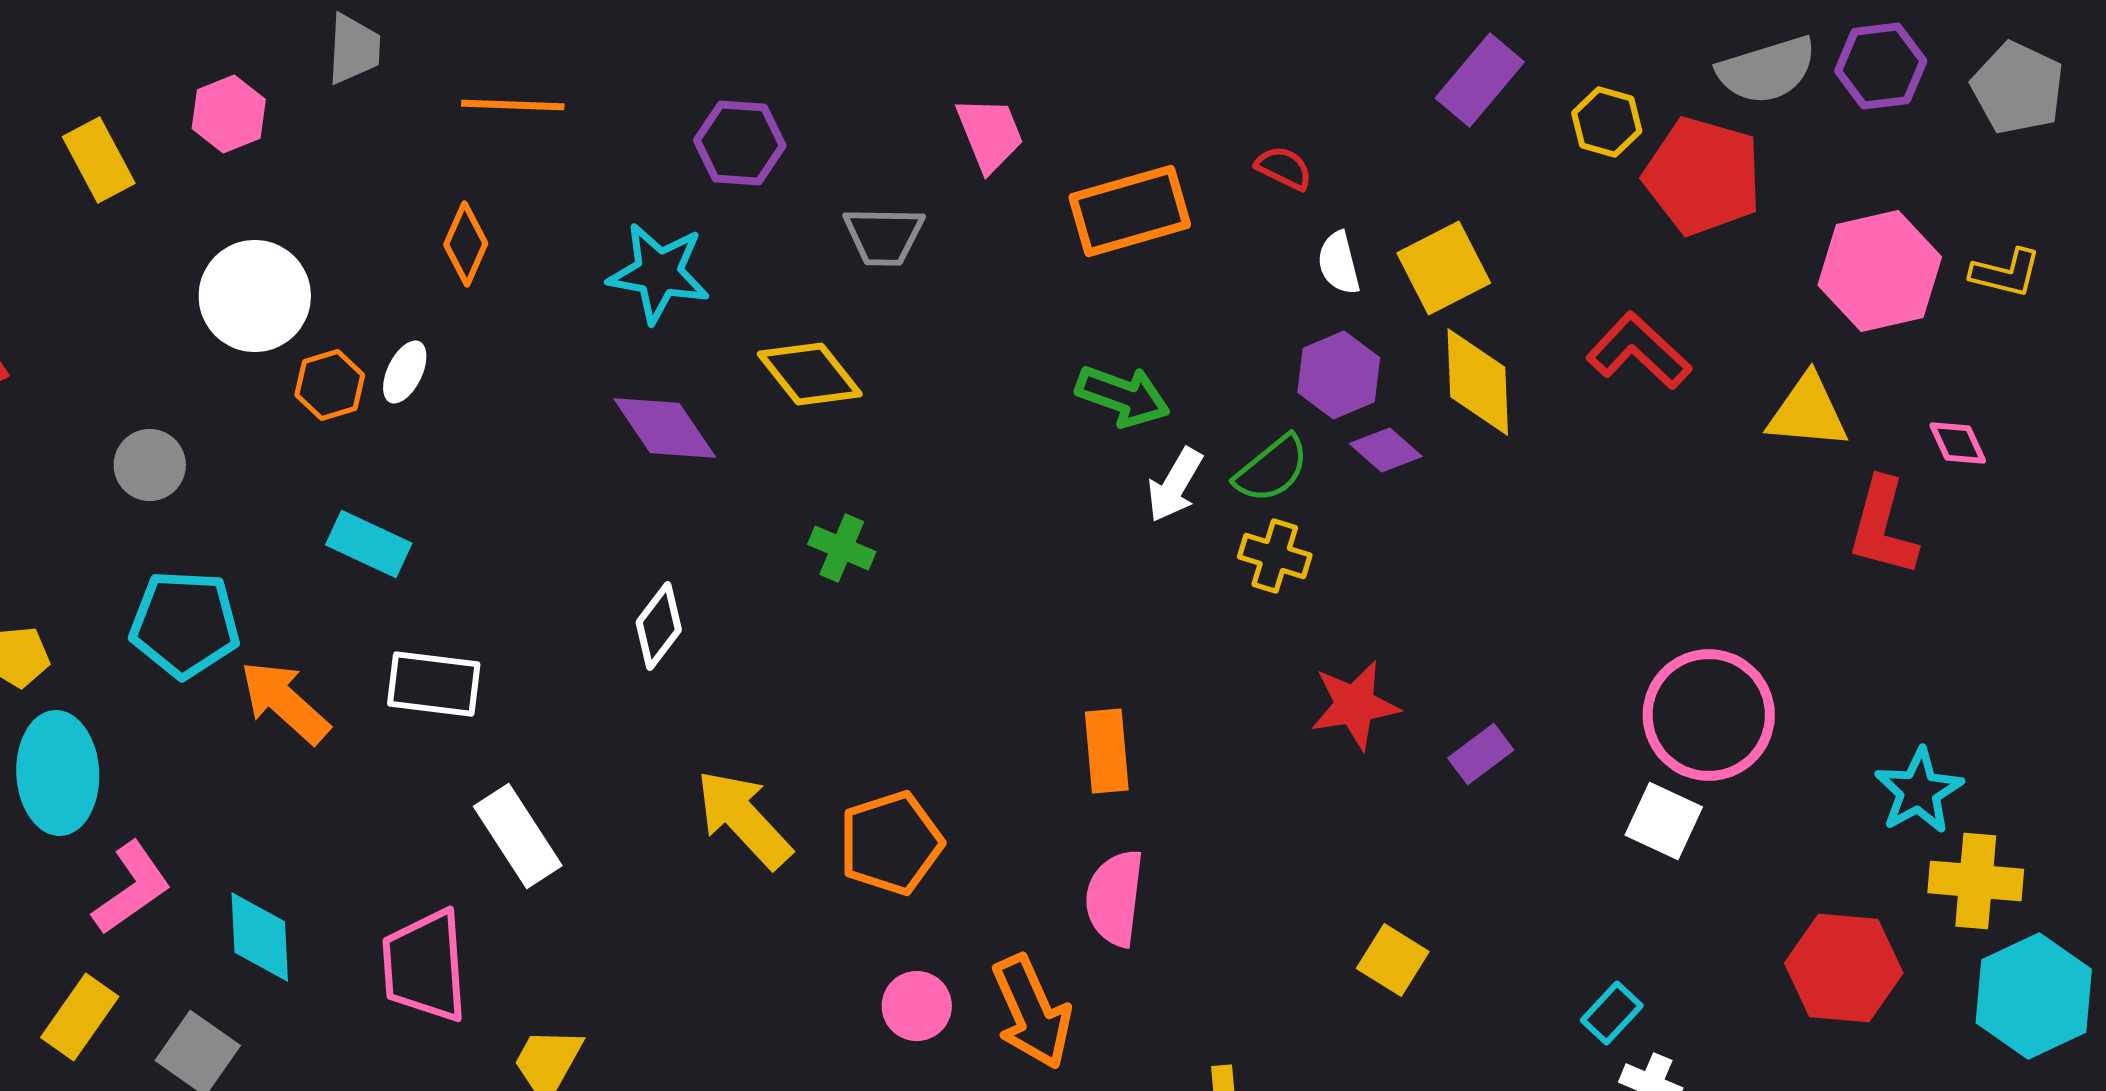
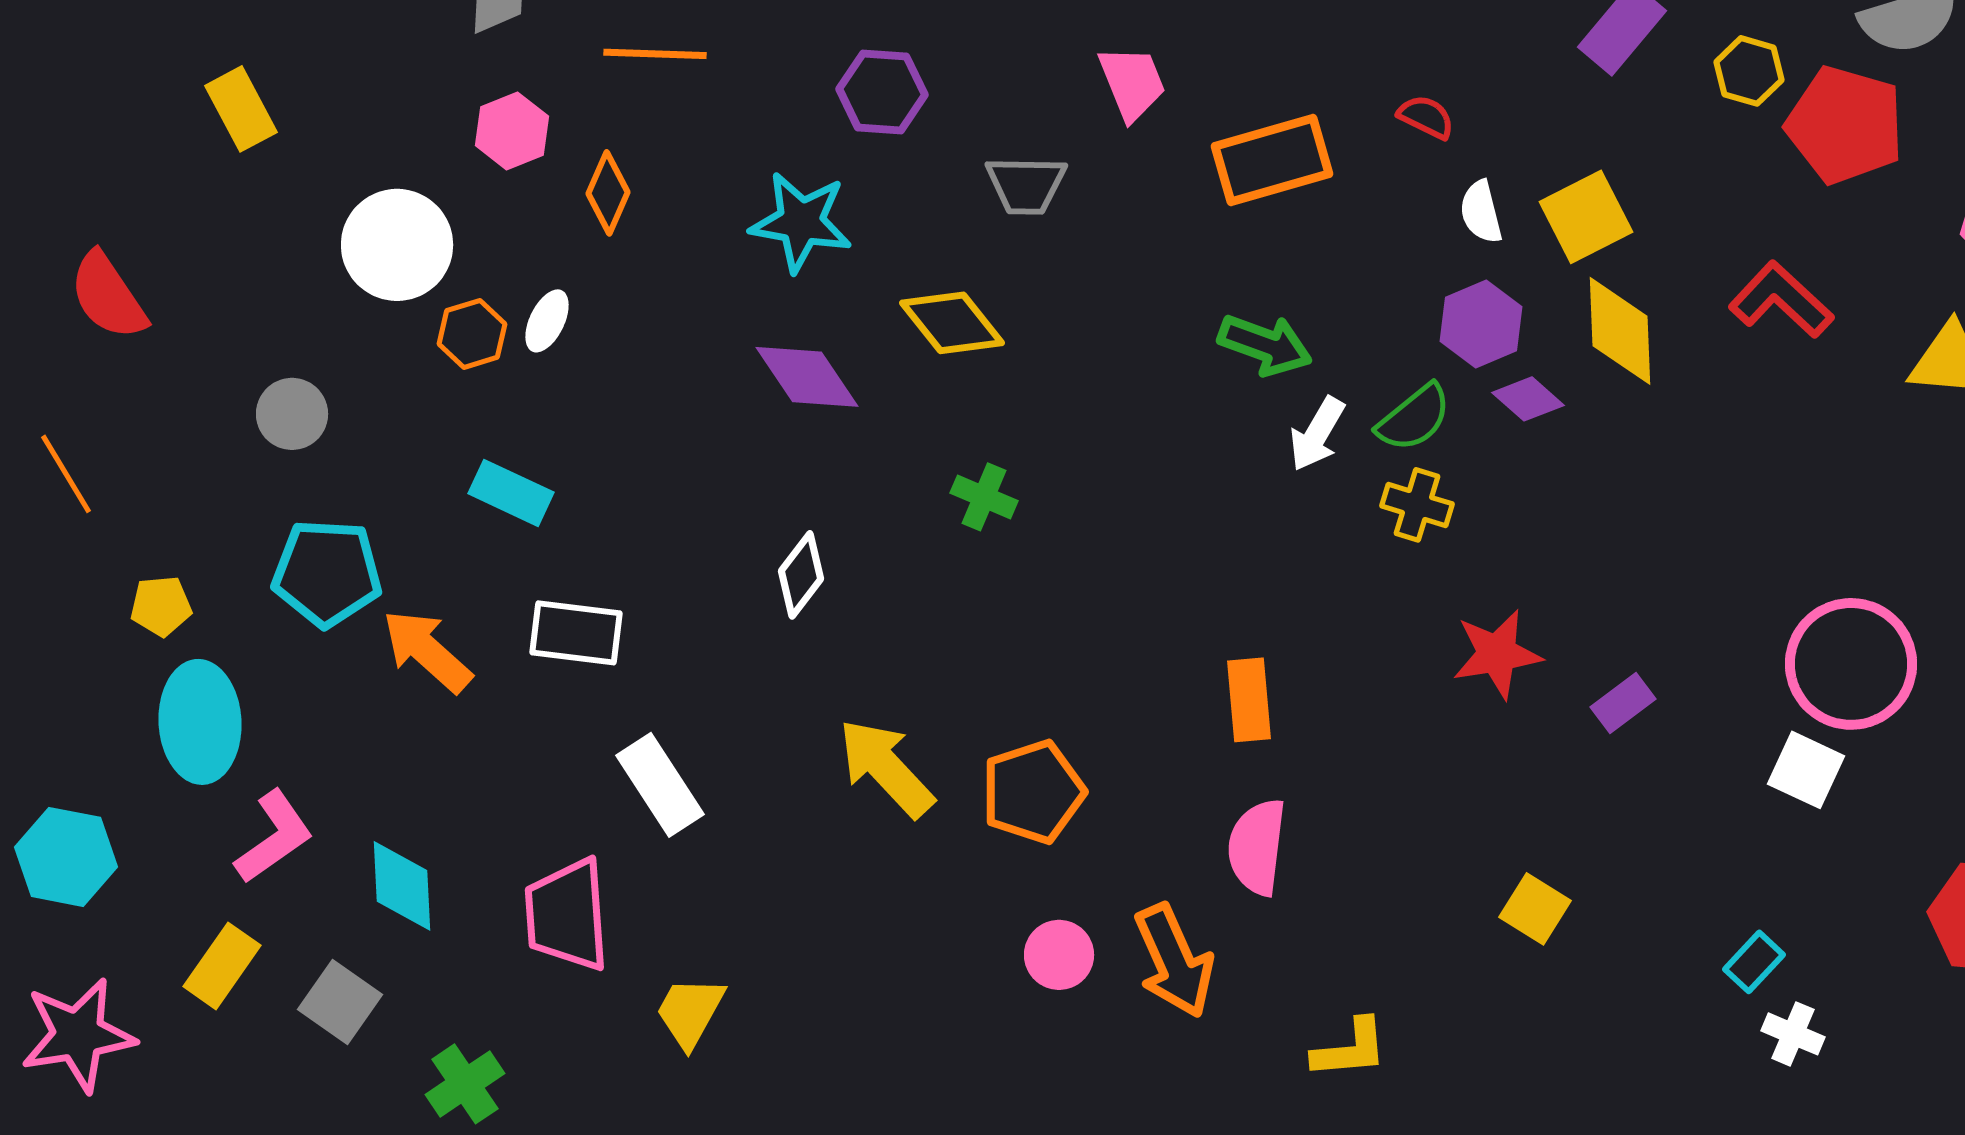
pink hexagon: (229, 114) -> (512, 131), moved

